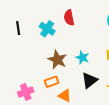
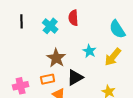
cyan star: (82, 57) -> (89, 51), moved
black triangle: (90, 80) -> (75, 77), moved

